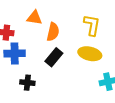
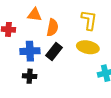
blue cross: (15, 53) -> (30, 51), moved

